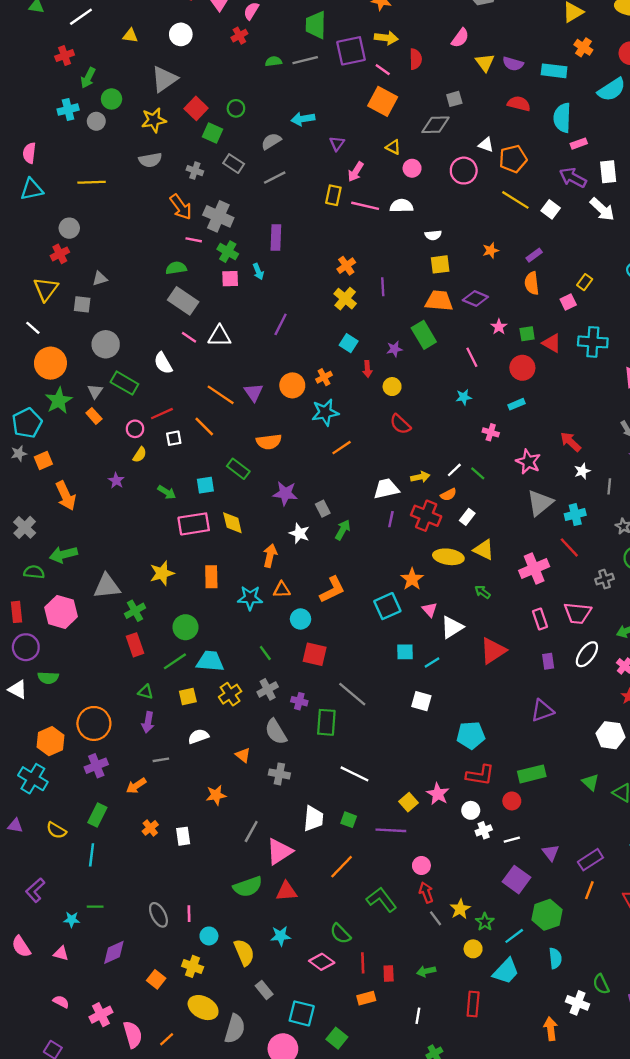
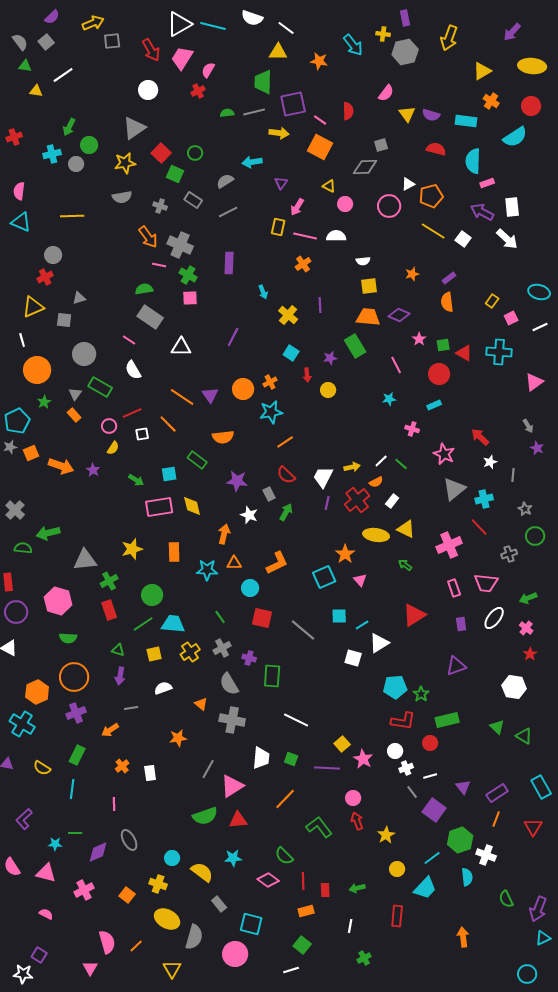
yellow triangle: (130, 36) -> (36, 91), moved
yellow arrow: (386, 38) -> (279, 133), moved
red cross: (65, 56) -> (14, 137), moved
white triangle: (486, 145) -> (408, 184), turned -48
cyan triangle: (32, 189) -> (21, 222), turned 35
orange cross: (346, 266) -> (303, 264), moved
cyan arrow: (258, 272) -> (263, 292), moved
yellow triangle: (46, 289) -> (33, 307), turned 30
pink square: (568, 302) -> (511, 318), moved
white line: (33, 328) -> (22, 340), turned 32
pink line: (189, 337) -> (129, 340), moved
green star: (59, 401) -> (44, 402), size x0.6
red semicircle: (400, 424) -> (286, 475), moved
white trapezoid: (386, 489) -> (323, 477), turned -50
orange arrow: (66, 496) -> (61, 466), moved, turned -45
red cross: (426, 516) -> (357, 500), turned 30
pink hexagon: (61, 612) -> (58, 601), moved
white triangle: (452, 627) -> (379, 643), moved
green semicircle: (48, 678) -> (68, 638), moved
gray line: (352, 694) -> (303, 630), moved
gray cross: (279, 774) -> (232, 720), size x1.4
pink star: (438, 794) -> (363, 759), moved
pink line: (189, 914) -> (114, 804), moved
gray line: (436, 918) -> (412, 792), moved
green star: (485, 922) -> (421, 694), moved
purple diamond: (114, 952) -> (98, 852), moved
yellow semicircle: (244, 952) -> (202, 872), turned -30
pink triangle: (61, 954) -> (46, 873), size x1.5
white cross: (578, 1003) -> (486, 855), moved
pink cross: (101, 1015) -> (84, 890), moved
green square: (337, 1038) -> (302, 945), moved

